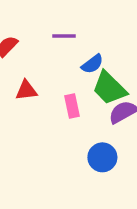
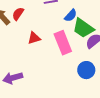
pink rectangle: (72, 106) -> (63, 43), size x1.6

